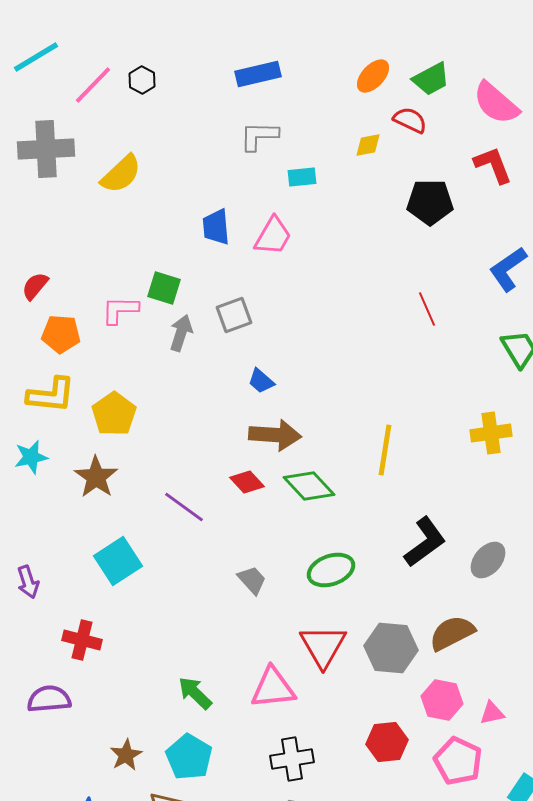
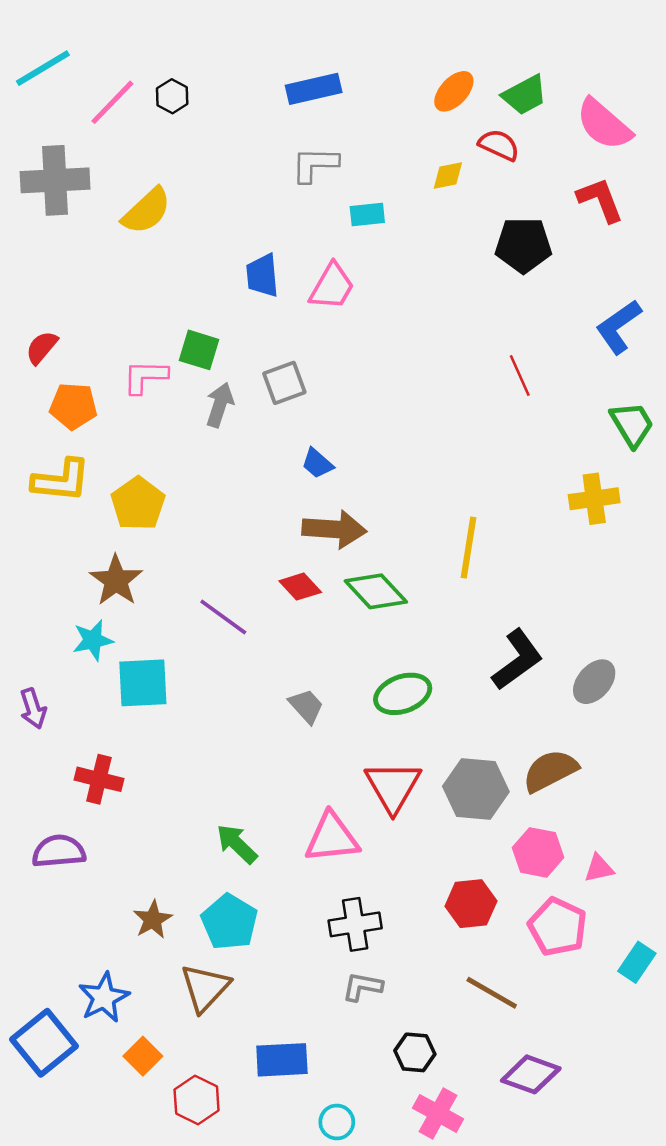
yellow cross: (491, 433) -> (594, 499), moved
cyan star: (31, 457) -> (93, 640), moved
cyan square: (118, 561) -> (143, 683), turned 30

